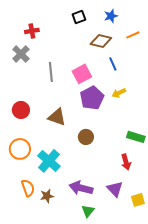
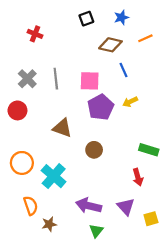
red cross: (32, 31) -> (35, 34), turned 32
gray cross: (21, 54) -> (27, 79), moved
pink square: (82, 74) -> (90, 81), turned 30
red circle: (21, 110) -> (17, 110), moved
brown star: (47, 196) -> (49, 224), moved

